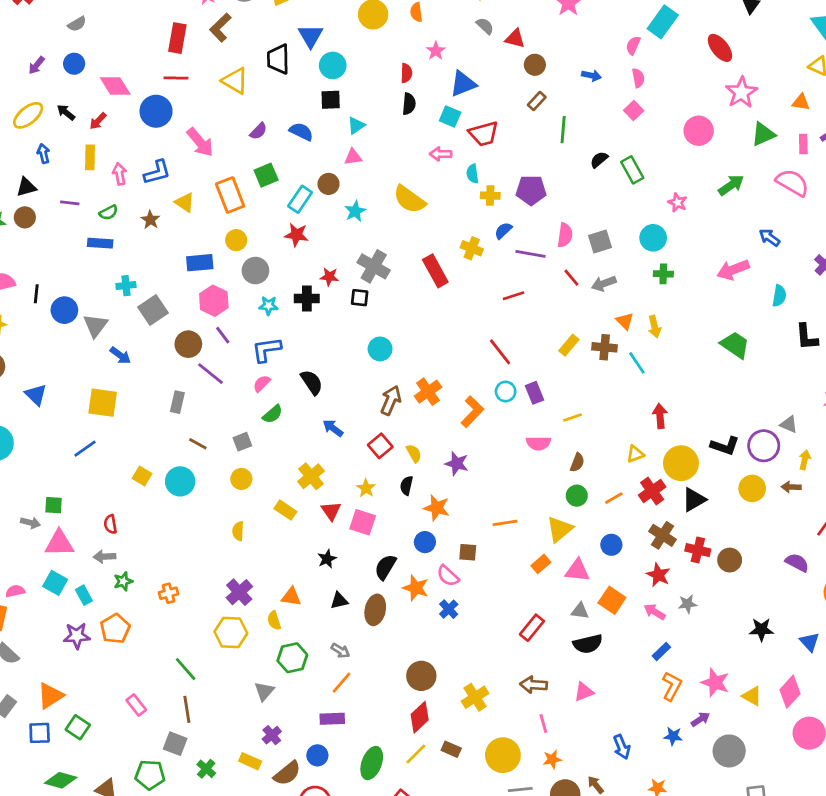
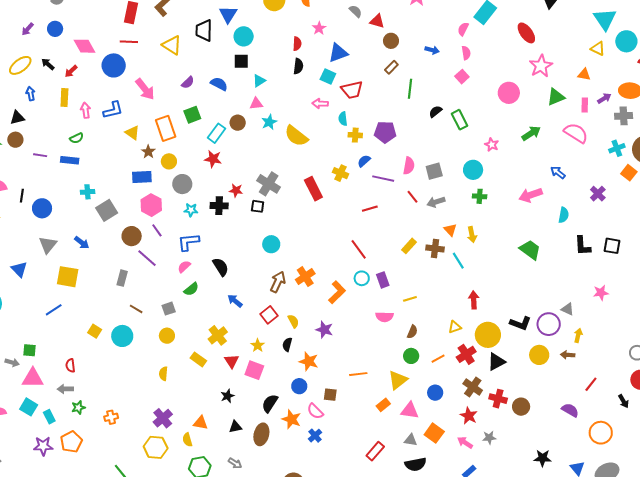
purple line: (70, 203) -> (40, 155), moved
cyan star: (355, 211) -> (269, 122), moved
brown star: (150, 220) -> (148, 152), moved
gray triangle: (95, 326) -> (48, 245), moved

